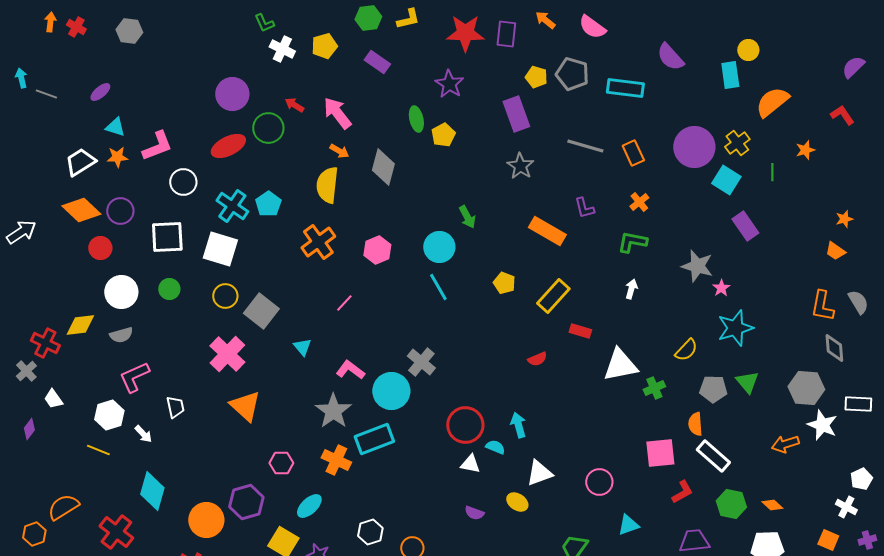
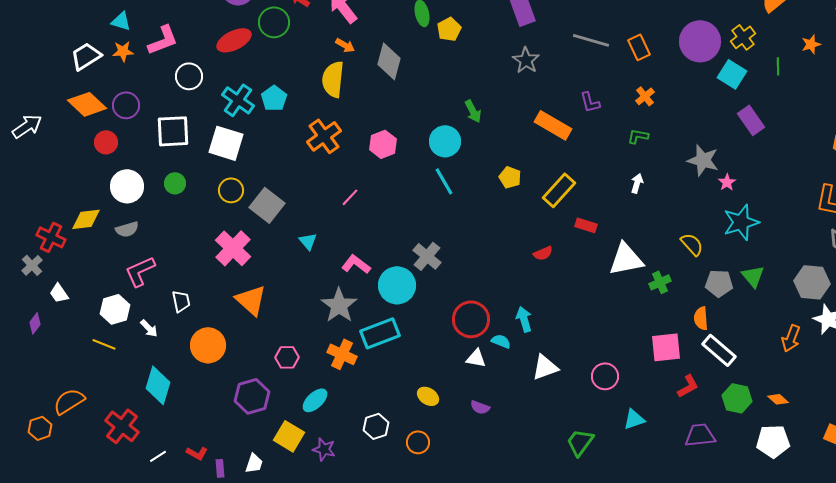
green L-shape: (632, 242) -> (638, 136), size x0.7
yellow semicircle: (686, 350) -> (692, 244), turned -85
orange arrow: (785, 444) -> (791, 338), turned -52
yellow ellipse: (517, 502) -> (428, 396), moved
orange circle: (206, 520) -> (208, 345), moved

